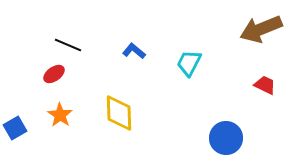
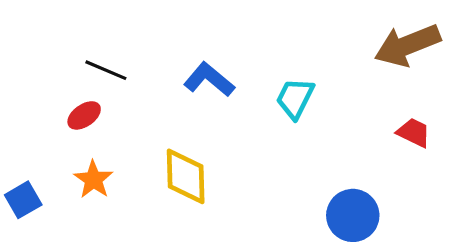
blue L-shape: (134, 51) -> (209, 80), size x1.4

